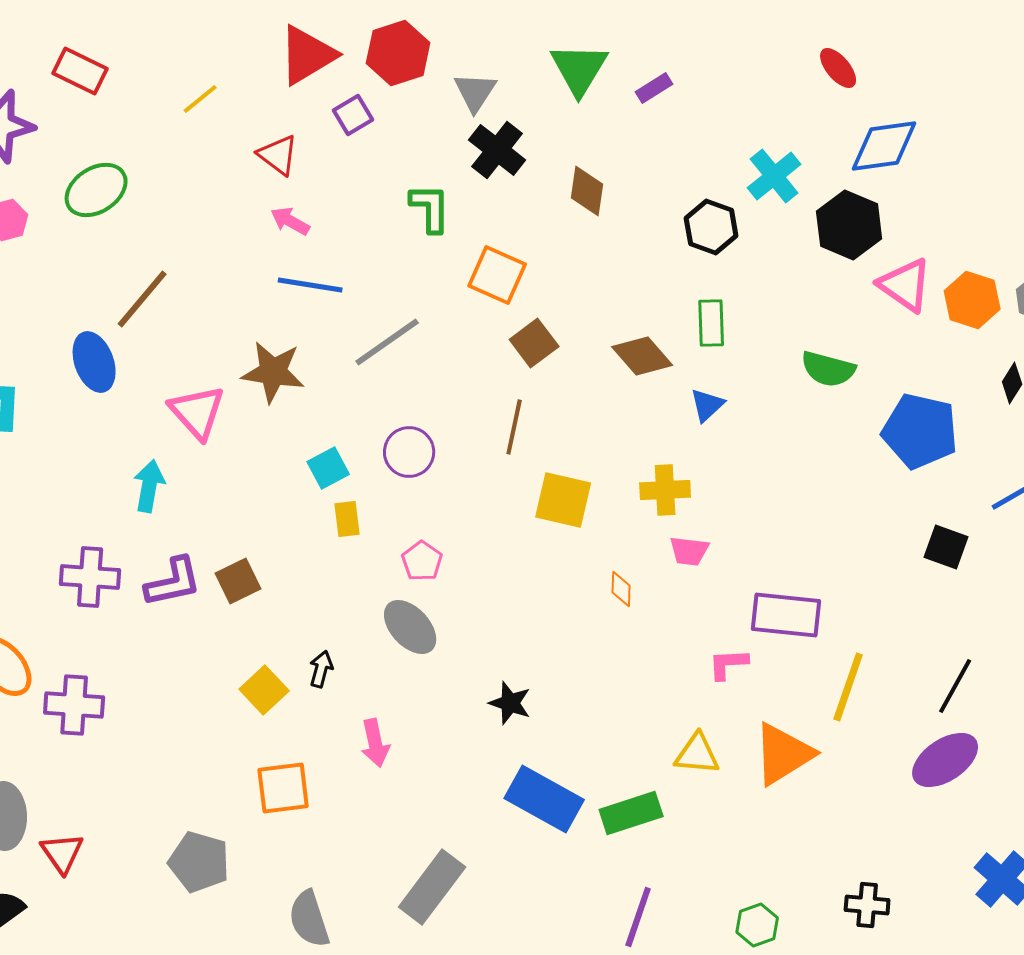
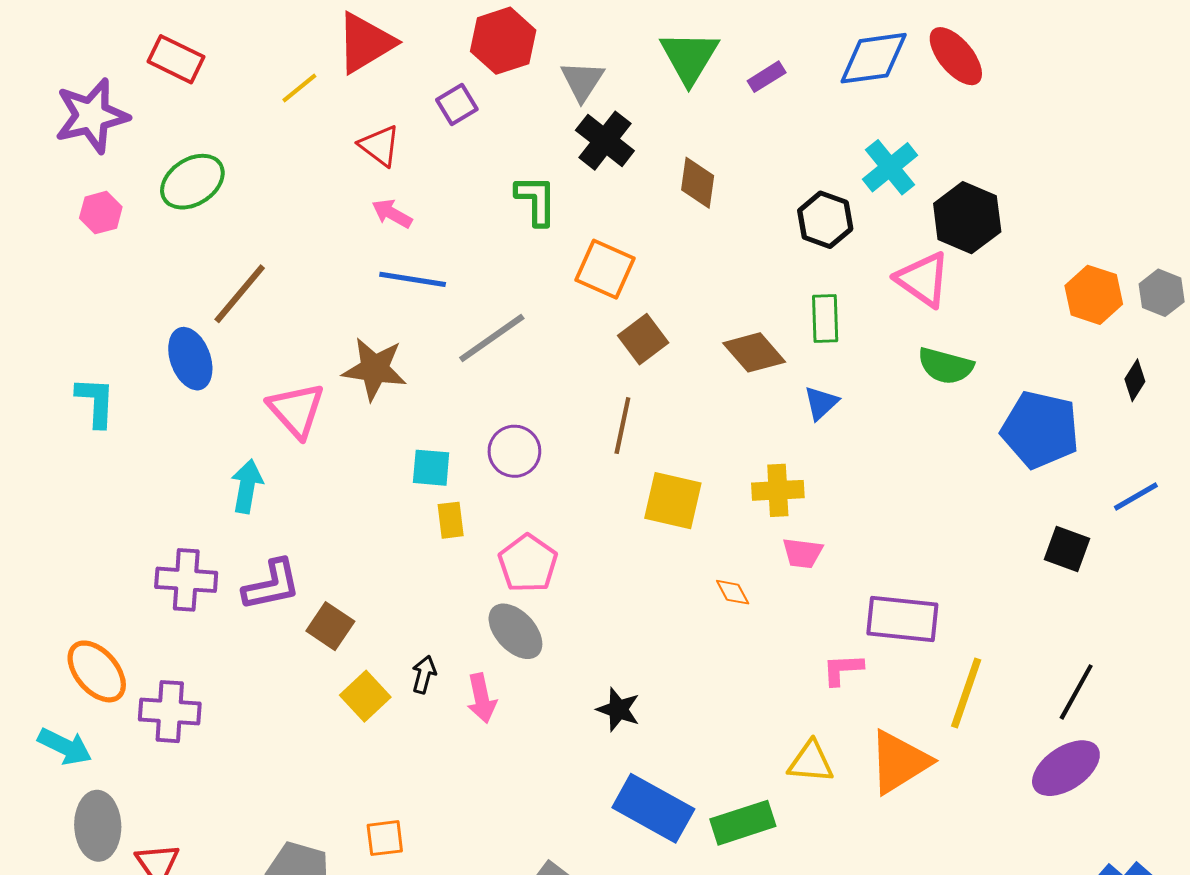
red triangle: (307, 55) -> (365, 43), moved
red ellipse: (838, 68) -> (956, 56), size x1.4
blue diamond: (884, 146) -> (874, 58), moved
pink triangle: (905, 285) -> (923, 279), moved
cyan square: (328, 468) -> (431, 468), turned 33
pink pentagon: (422, 561) -> (528, 563), size x1.4
brown square: (238, 581) -> (330, 626), moved, turned -30
orange diamond: (621, 589) -> (733, 592), turned -30
pink arrow: (375, 743) -> (482, 698), moved
orange square: (283, 788) -> (385, 838), moved, size x0.7

